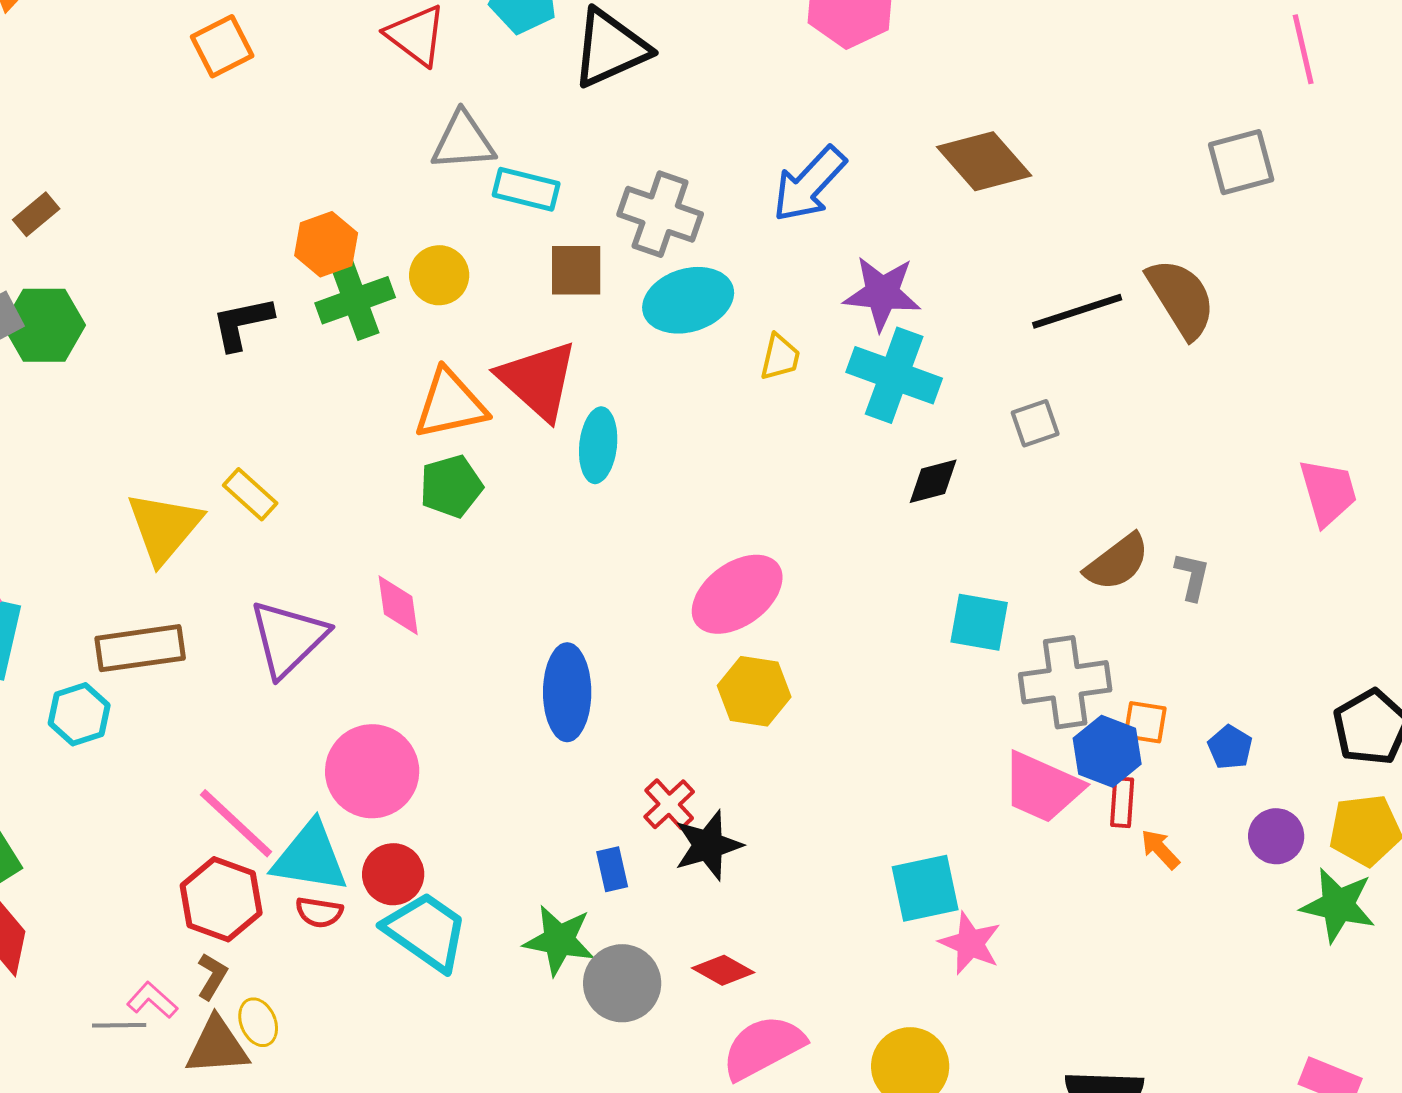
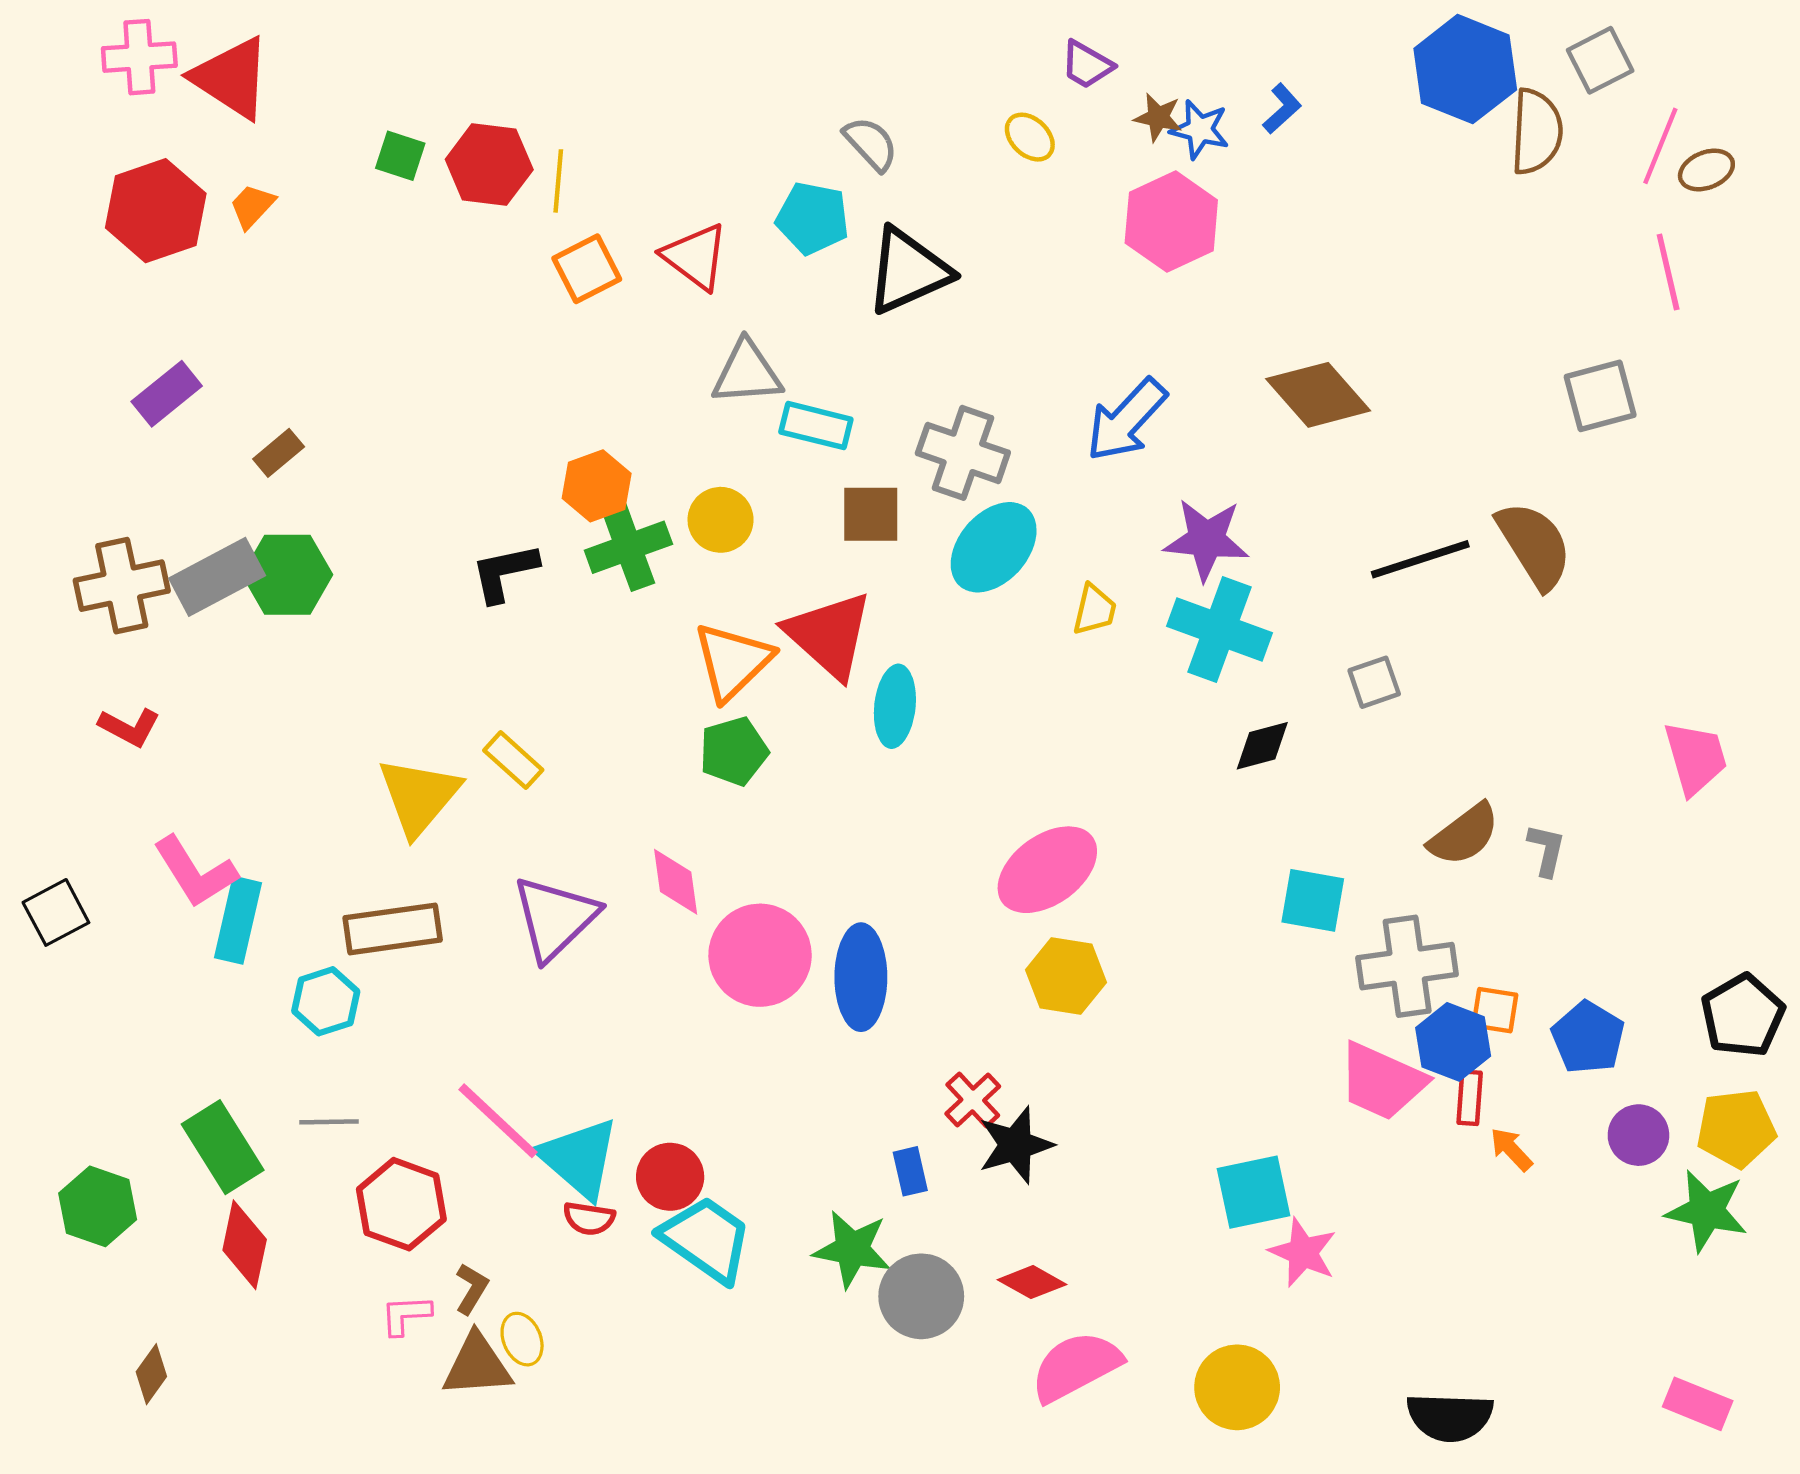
orange square: (222, 46) -> (587, 269), moved
cyan ellipse: (688, 300) -> (994, 547), turned -32
orange triangle: (450, 404) -> (733, 661), turned -32
blue pentagon: (1230, 747) -> (1588, 1037), size x1.5
pink circle: (372, 771) -> (760, 955), moved
cyan triangle: (310, 857) -> (579, 1158), turned 32
red hexagon: (221, 899) -> (401, 1204), moved
pink L-shape: (152, 1000) -> (406, 1315), turned -45
gray line: (119, 1025) -> (329, 1122), moved

